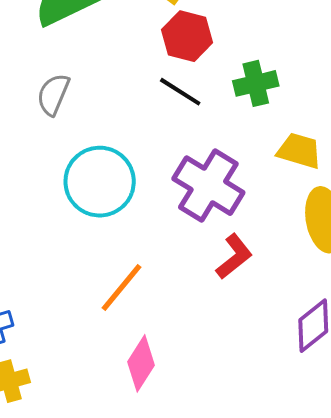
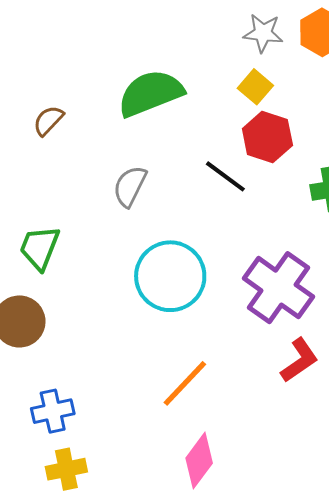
black line: (180, 92) -> (225, 176), moved

